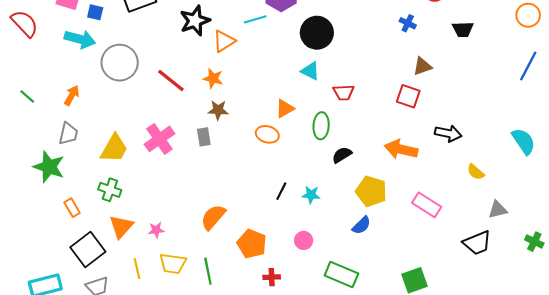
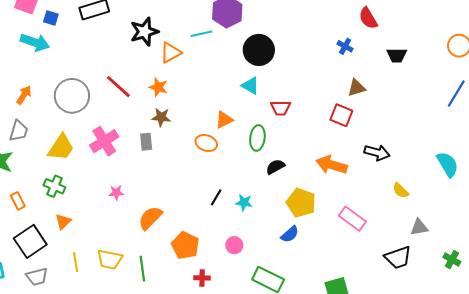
gray circle: (120, 63) -> (72, 96), moved
orange triangle: (121, 227) -> (63, 222), size x0.7
pink star: (156, 230) -> (116, 193), moved

